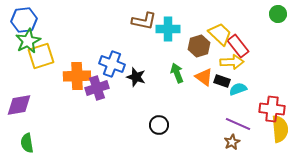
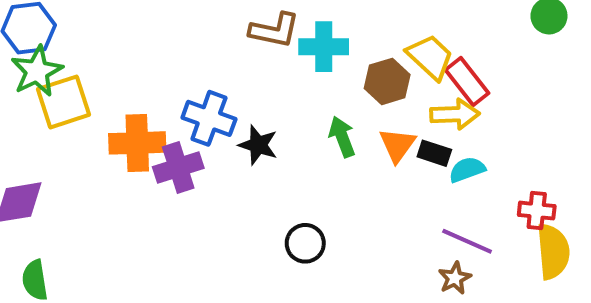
orange triangle: (204, 77) -> (397, 145), turned 30
red cross: (272, 109) -> (537, 211), size x0.7

